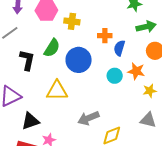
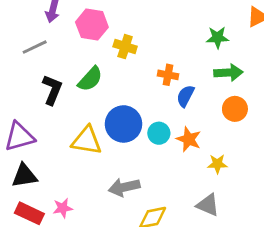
blue circle: (79, 60) -> (123, 124), moved
orange star: (136, 71) -> (189, 139), moved
cyan circle: (115, 76) -> (159, 133), moved
black triangle: (30, 121) -> (24, 176), moved

